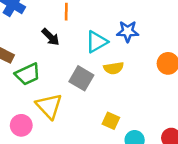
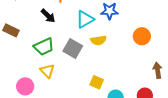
green trapezoid: (28, 74) -> (44, 47), moved
yellow triangle: (49, 106) -> (47, 71), size x0.7

